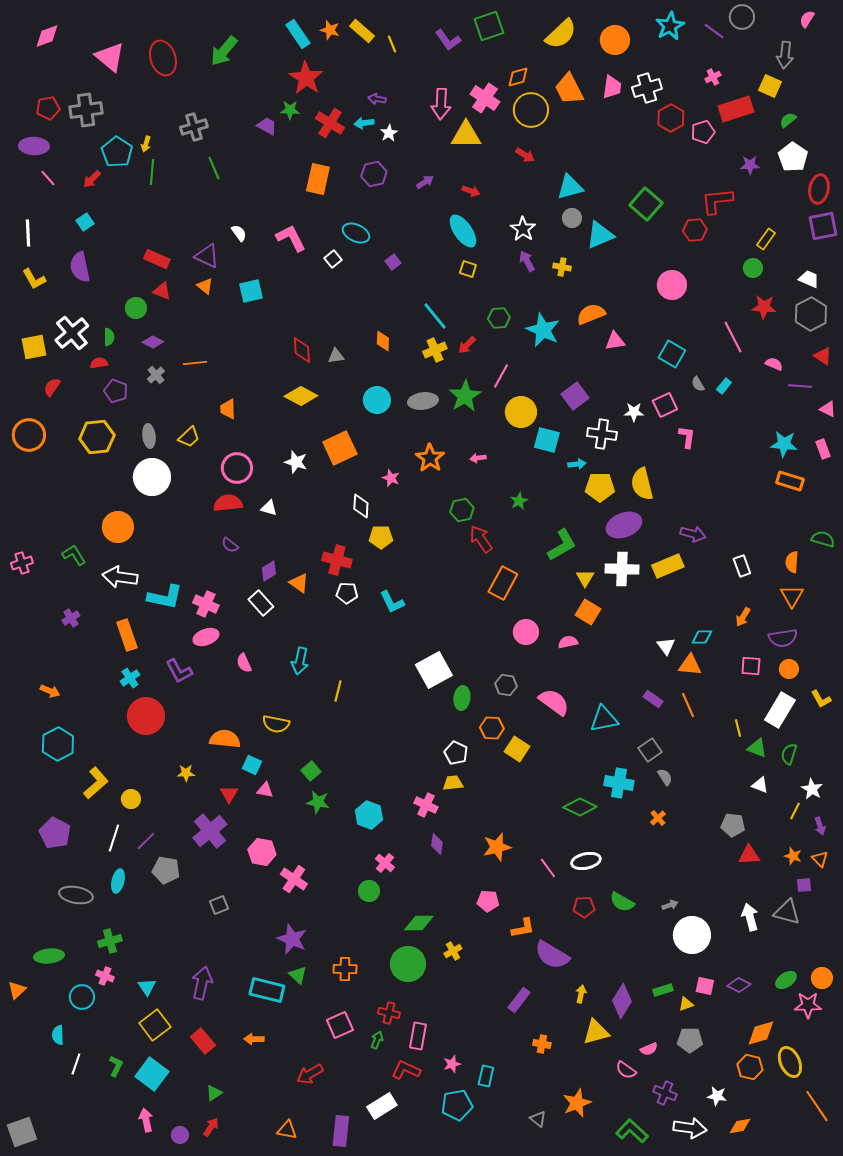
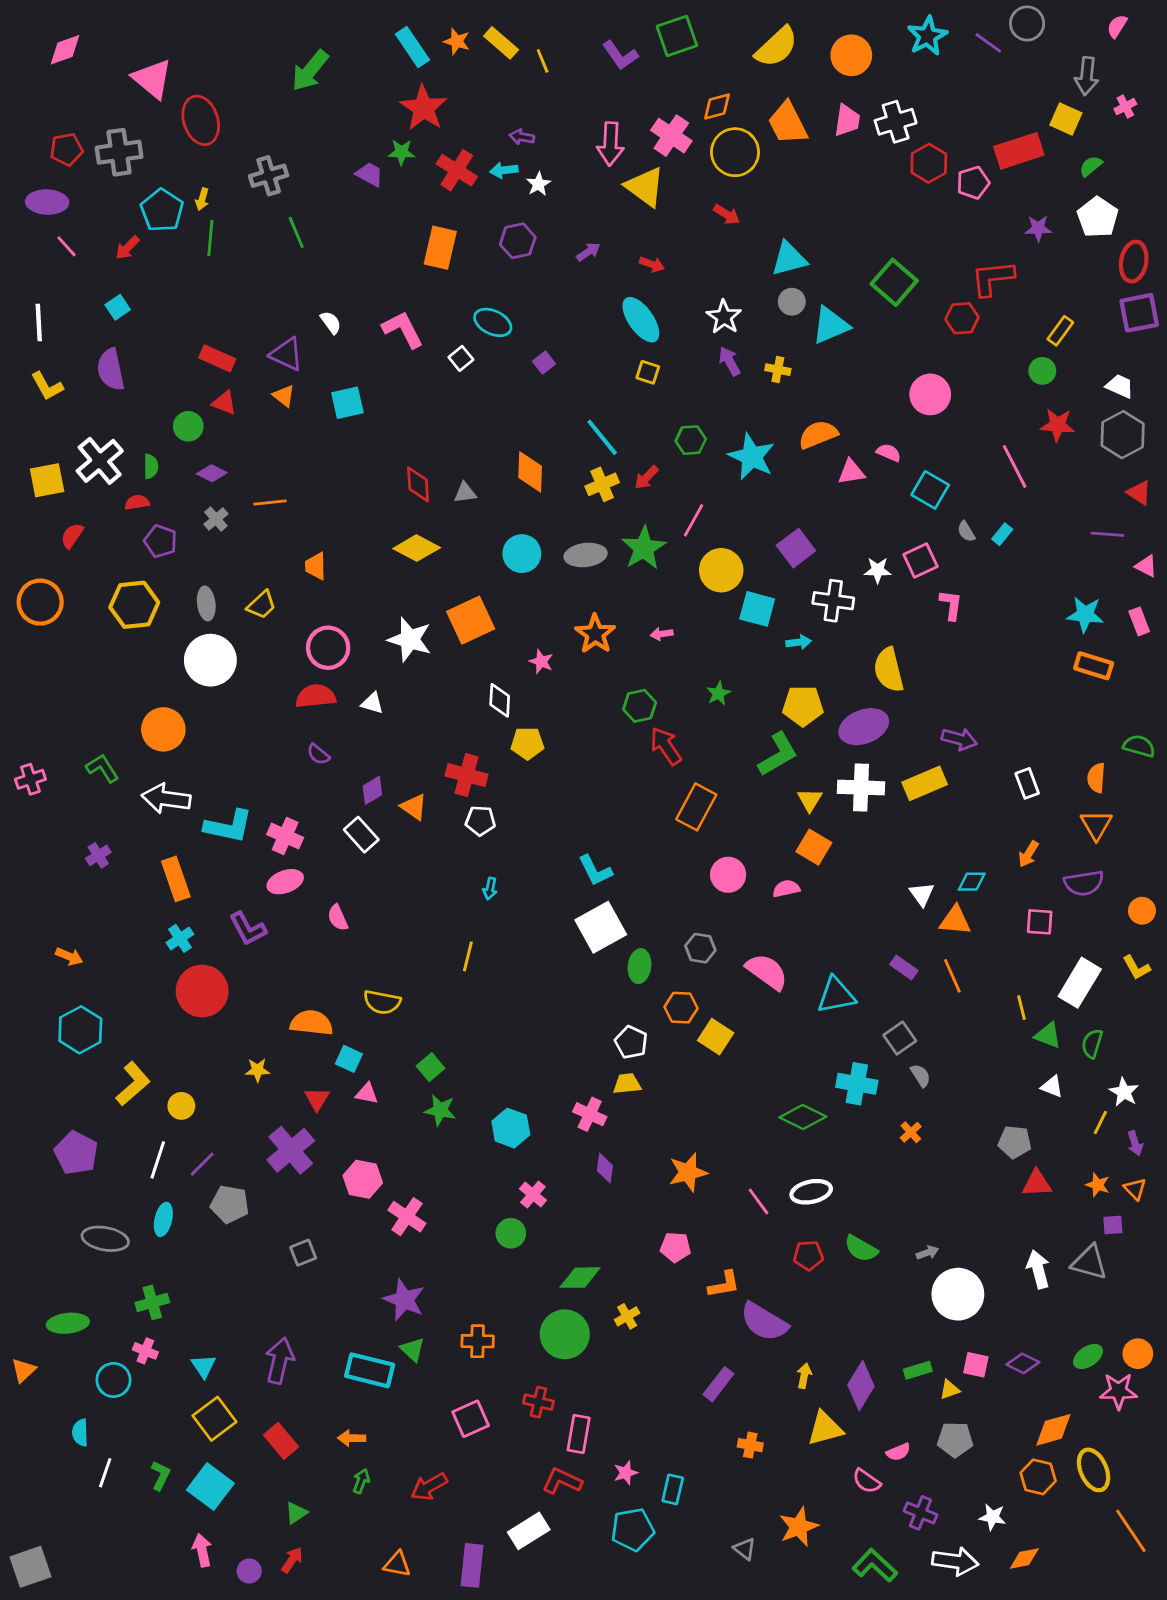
red ellipse: (163, 58) -> (201, 120), moved
pink cross: (713, 77) -> (1125, 107), moved
yellow triangle: (466, 135) -> (645, 187), turned 36
orange diamond: (383, 341) -> (530, 472), size x1.4
pink semicircle: (774, 364) -> (889, 453), moved
white star: (296, 462) -> (410, 639), size x1.4
yellow pentagon: (600, 487) -> (803, 706), moved
cyan L-shape: (392, 602) -> (595, 871), moved
cyan arrow: (300, 661) -> (490, 889), moved, size x0.6
orange circle: (789, 669) -> (1142, 911), moved
green arrow: (377, 1040) -> (361, 1481), moved

